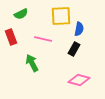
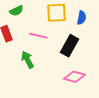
blue semicircle: (79, 29) -> (81, 18), moved
black rectangle: (74, 49) -> (69, 46), size x1.5

